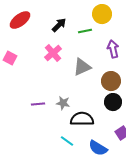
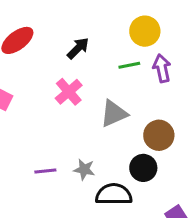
green line: (85, 31) -> (129, 65), moved
purple arrow: (113, 49) -> (162, 68), moved
black circle: (113, 102) -> (143, 168), moved

